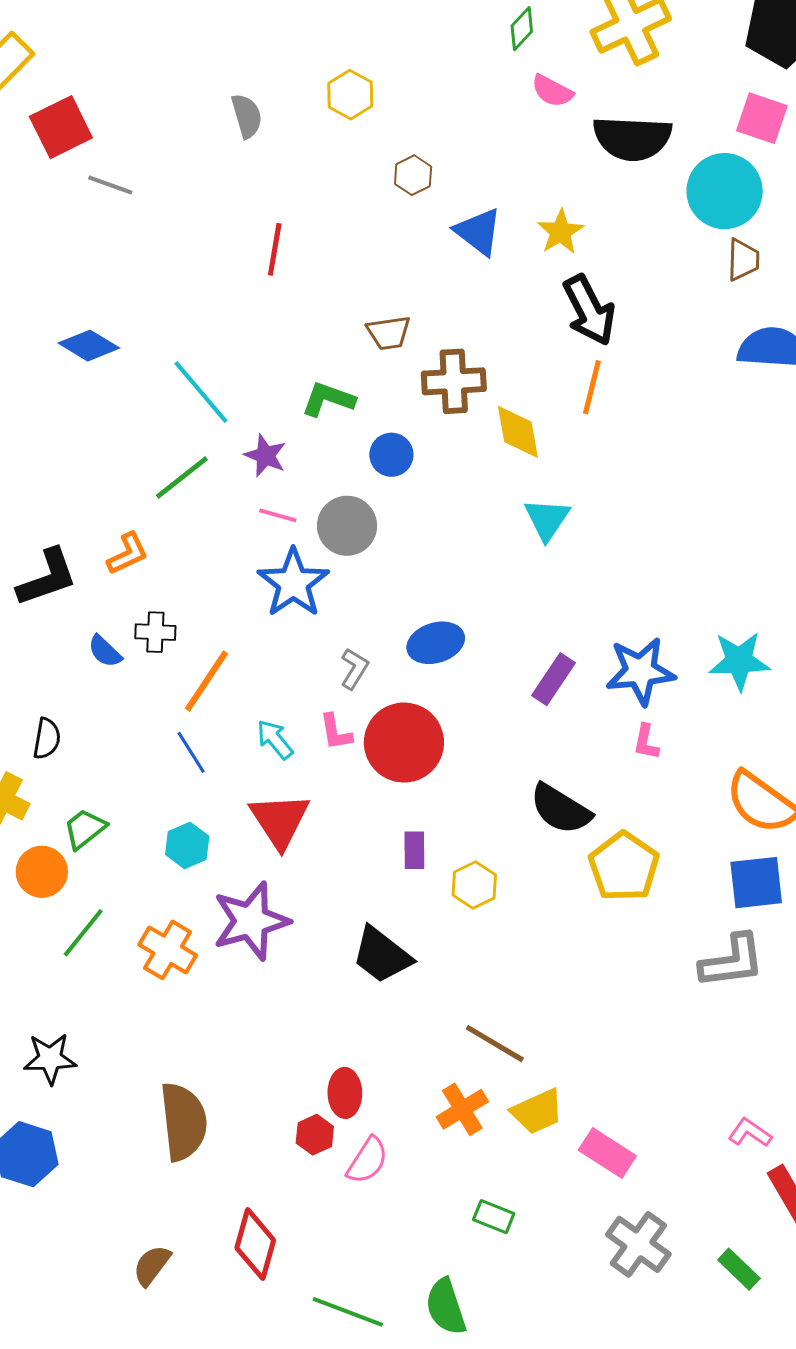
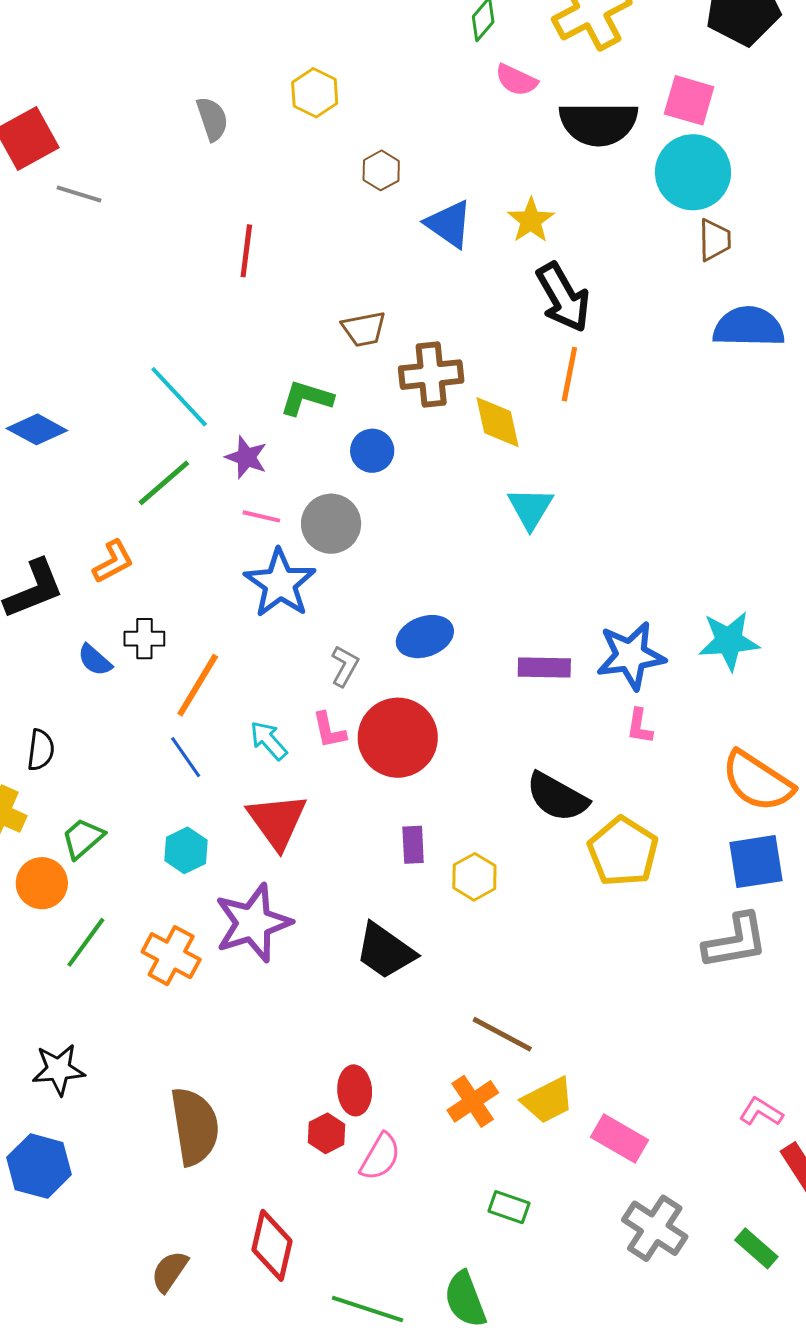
pink square: (762, 118) -> (689, 100), moved
blue diamond: (89, 346) -> (37, 429), moved
purple rectangle: (554, 679) -> (544, 668), turned 60

